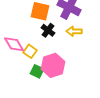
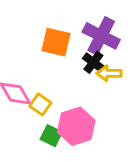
black cross: (48, 30) -> (93, 62), moved

